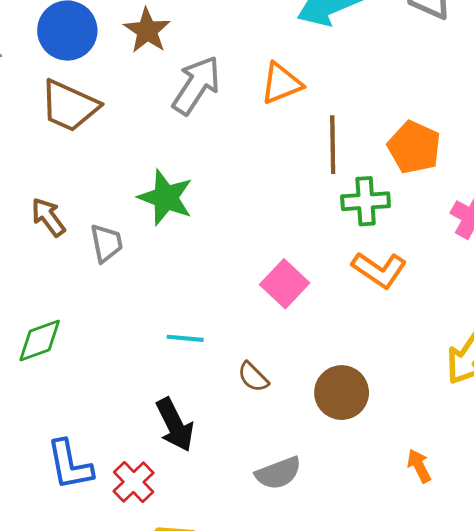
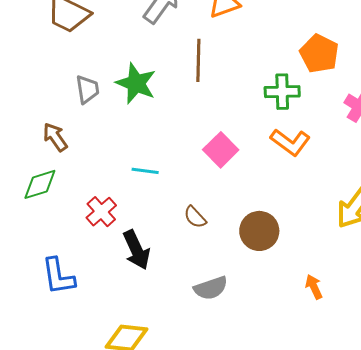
brown line: (333, 145) -> (198, 60), moved
brown arrow: (48, 217) -> (55, 137), moved
gray trapezoid: (106, 243) -> (87, 89), moved
cyan line: (185, 338) -> (145, 171), moved
red cross: (134, 482) -> (101, 212), moved

